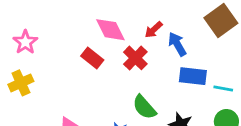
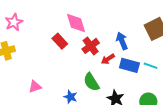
red arrow: (154, 30) -> (108, 59), moved
cyan line: (223, 88) -> (150, 66), moved

